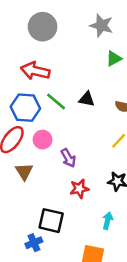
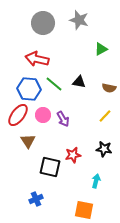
gray star: (101, 25) -> (79, 20), moved
purple arrow: (68, 158) -> (63, 119), moved
black square: (51, 221) -> (50, 167), moved

